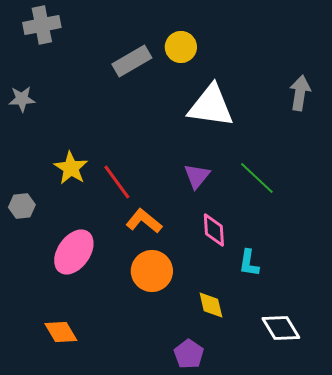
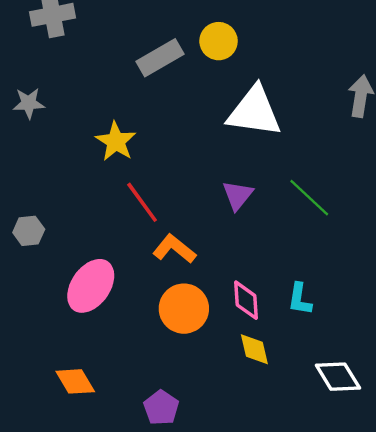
yellow star: (71, 168) -> (116, 141), moved
pink diamond: (214, 230) -> (246, 300), moved
purple pentagon: (189, 354) -> (161, 408), moved

